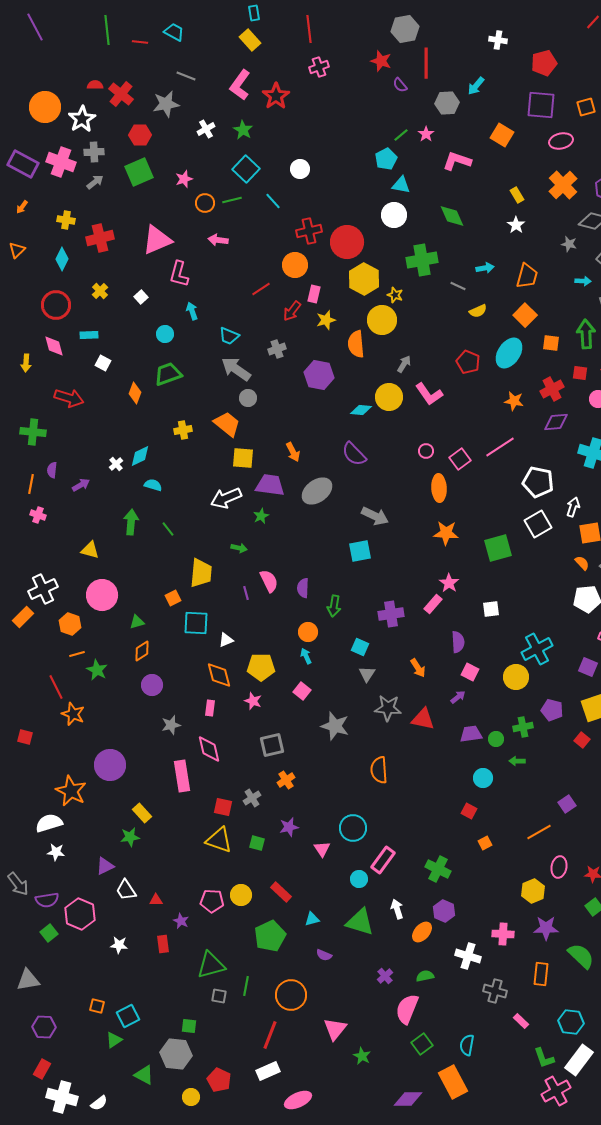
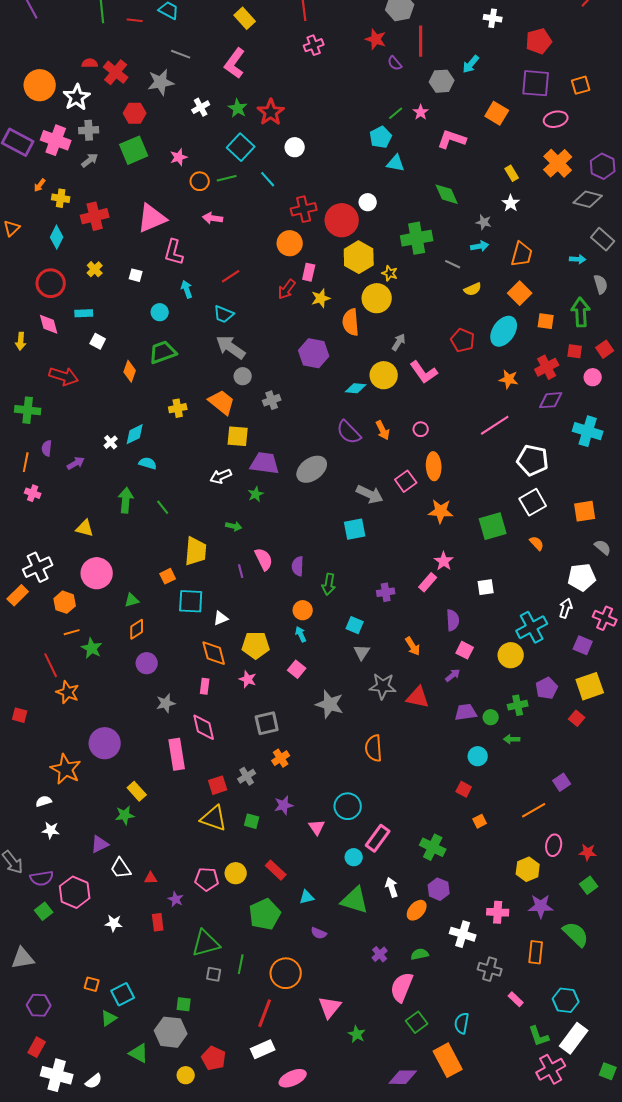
red star: (276, 96) -> (271, 112), moved
orange arrow: (22, 207) -> (40, 185), moved
white circle: (394, 215) -> (368, 202), moved, size x0.7
gray star: (569, 244) -> (484, 222), moved
red line: (261, 289) -> (231, 276), moved
white square: (141, 297) -> (136, 275), turned -32
gray cross: (277, 349) -> (272, 400), moved
orange arrow: (293, 452) -> (383, 430), moved
pink square: (460, 459) -> (406, 481), moved
white arrow: (226, 498) -> (221, 476), size x0.7
white arrow: (573, 507) -> (566, 608), moved
orange semicircle: (582, 563) -> (537, 543), moved
purple cross: (391, 614) -> (386, 592), size x0.7
purple pentagon: (552, 710) -> (547, 688), turned 30
red square: (223, 807) -> (218, 785), turned -30
white semicircle: (49, 823) -> (44, 801), size x0.6

